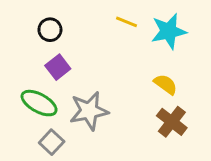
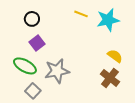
yellow semicircle: (166, 84) -> (115, 56), moved

